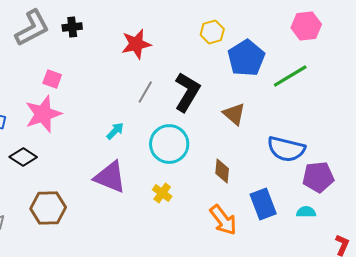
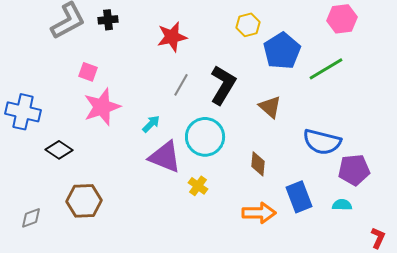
pink star: (43, 114) -> (102, 107), moved
purple triangle: (110, 177) -> (165, 157), moved
orange arrow: (223, 220) -> (259, 213), turned -52

